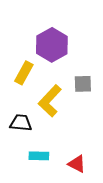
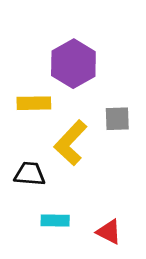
yellow rectangle: (24, 73) -> (34, 103), turned 60

